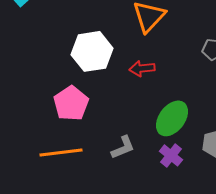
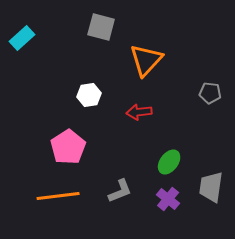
white hexagon: (92, 51) -> (89, 95), size x0.6
green ellipse: (172, 118) -> (169, 162), size x0.7

